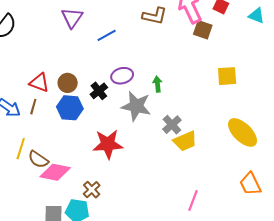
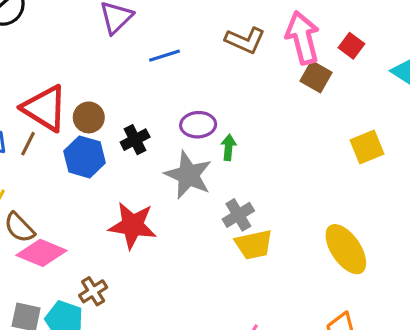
purple ellipse: (122, 76) -> (198, 125), moved
yellow square: (227, 76) -> (367, 147), moved, turned -30
red triangle: (39, 83) -> (45, 108), size x1.5

